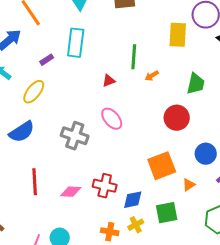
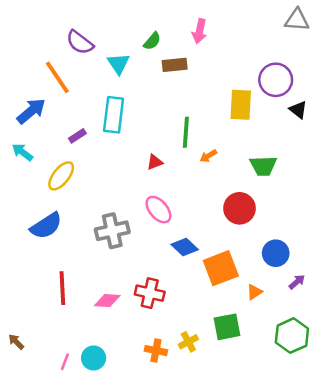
green trapezoid: (196, 84) -> (263, 166), turned 75
gray cross: (75, 136) -> (112, 231), turned -32
blue diamond: (133, 200) -> (185, 247), moved, turned 55

